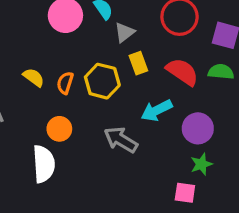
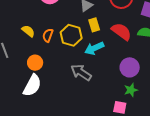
cyan arrow: (157, 110) -> (94, 48), moved
orange circle: (59, 129) -> (35, 63), moved
white semicircle: (44, 164) -> (32, 85), turned 30

